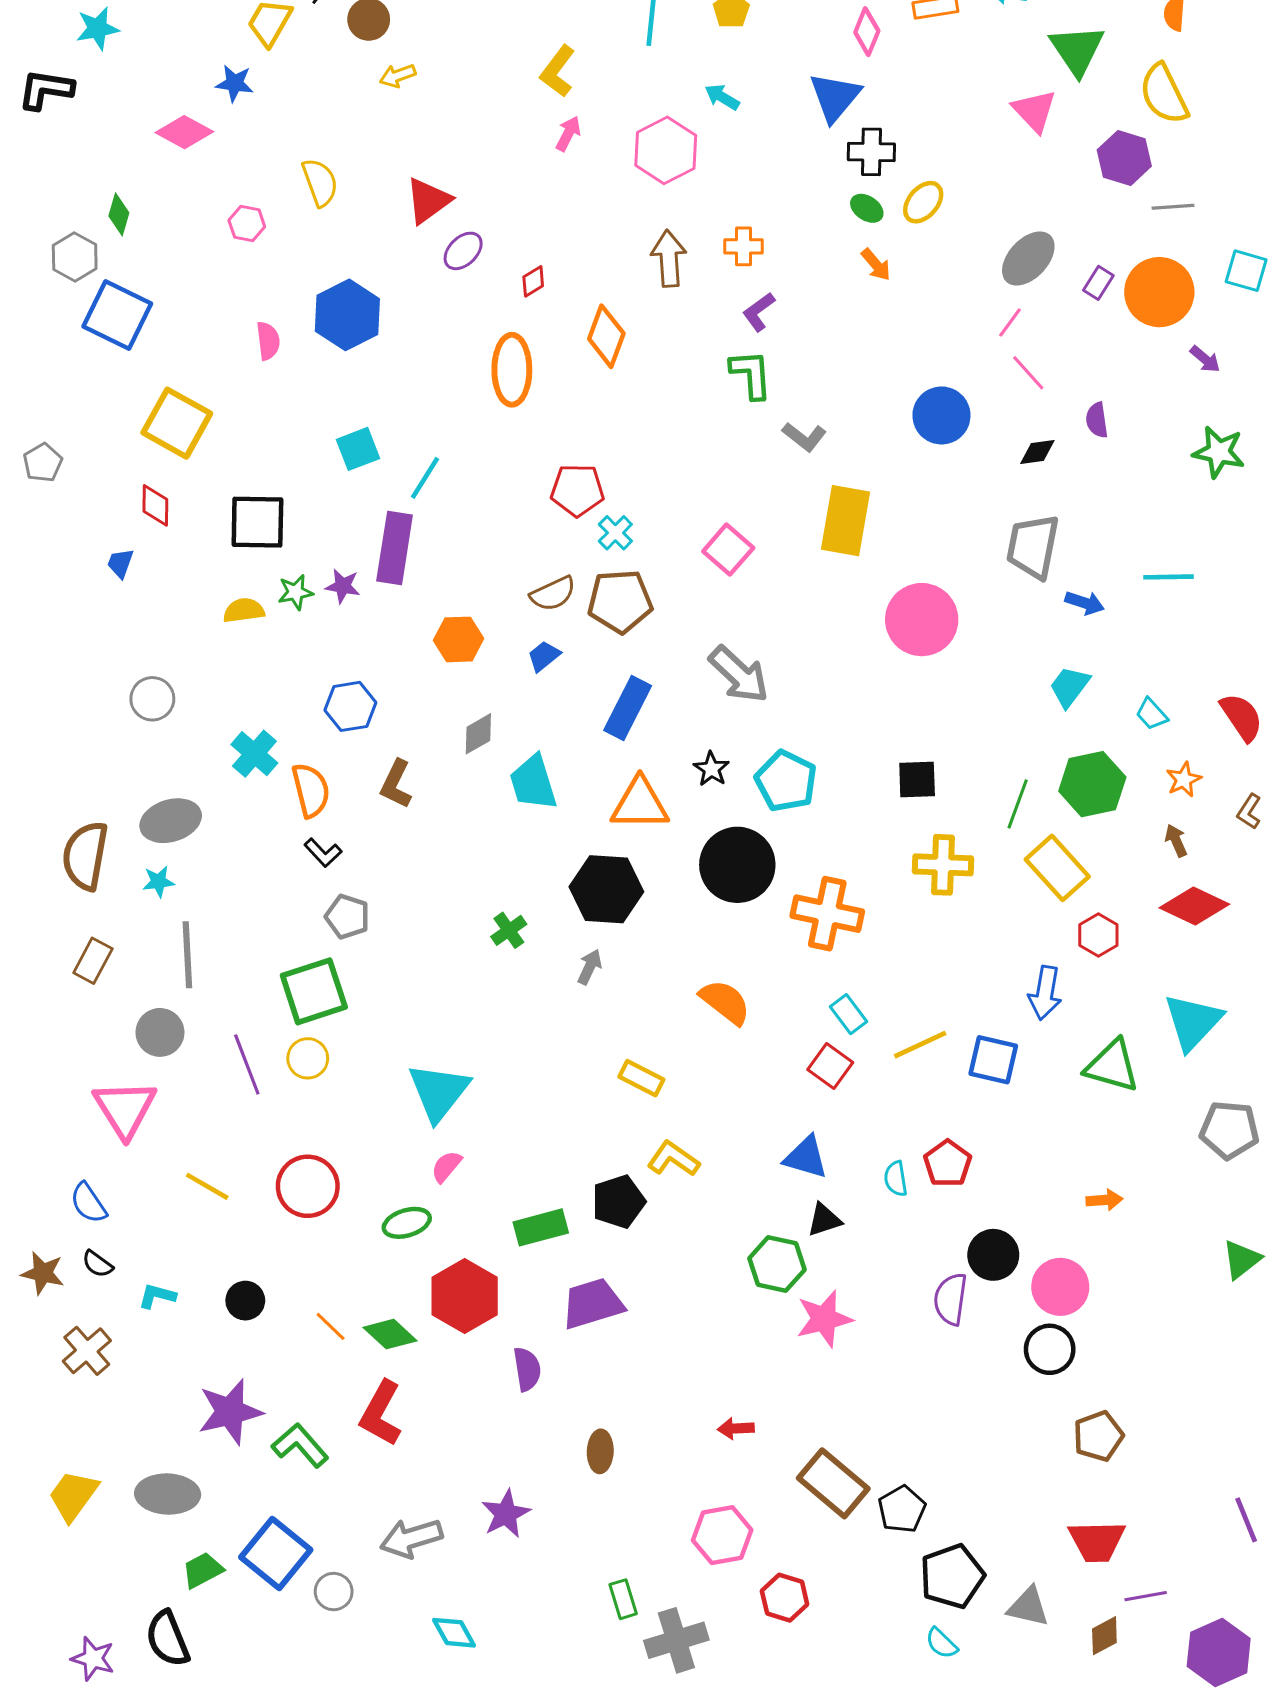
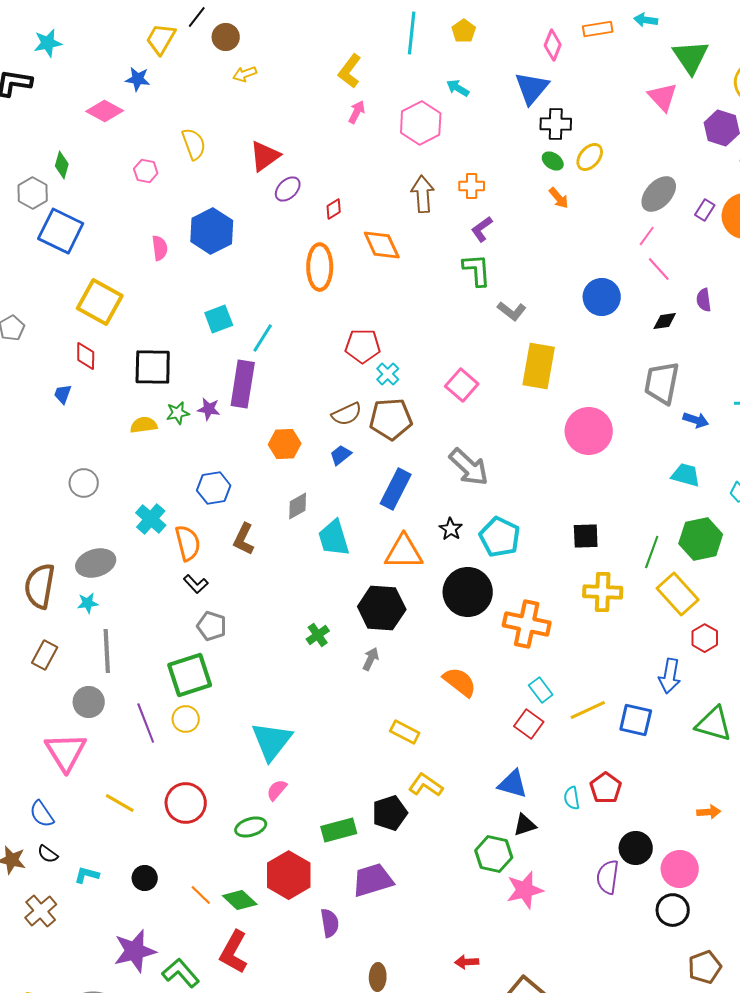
orange diamond: (606, 336) -> (382, 245), turned -45
cyan trapezoid: (1069, 687) -> (686, 475), turned 68

